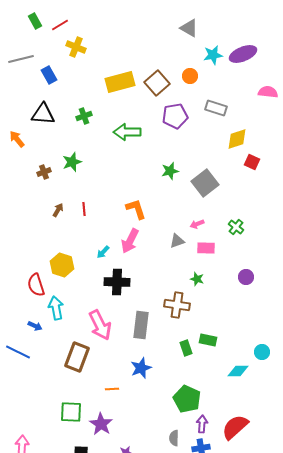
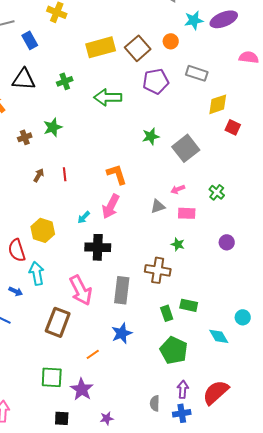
cyan diamond: (238, 371) -> (219, 336), turned 60
orange line: (112, 389) -> (93, 354), turned -32
green pentagon: (187, 399) -> (174, 350), moved

